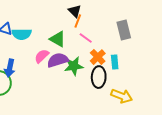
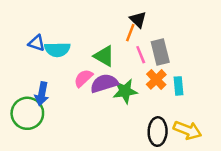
black triangle: (75, 11) -> (138, 20), moved
gray rectangle: (124, 30) -> (160, 52), moved
pink line: (86, 38) -> (141, 55), turned 32
black ellipse: (99, 77) -> (158, 132), moved

